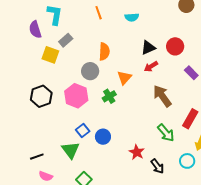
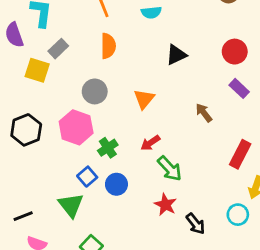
red circle: (175, 46) -> (235, 52), moved
orange semicircle: (104, 51) -> (108, 46), moved
red arrow: (151, 66) -> (150, 143), moved
green cross: (109, 96) -> (108, 148), moved
brown arrow: (162, 96) -> (204, 113), moved, size x0.6
green arrow: (166, 133) -> (170, 169), moved

